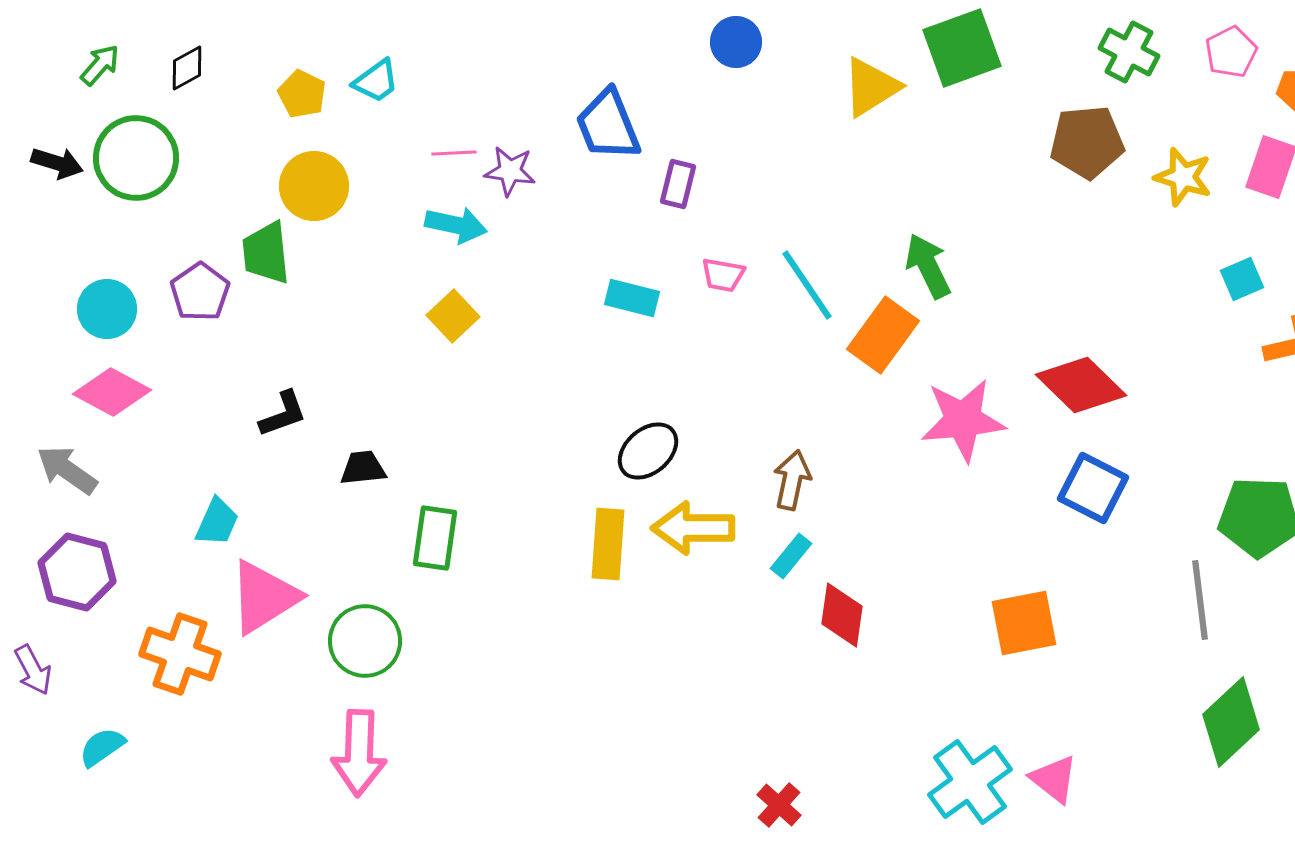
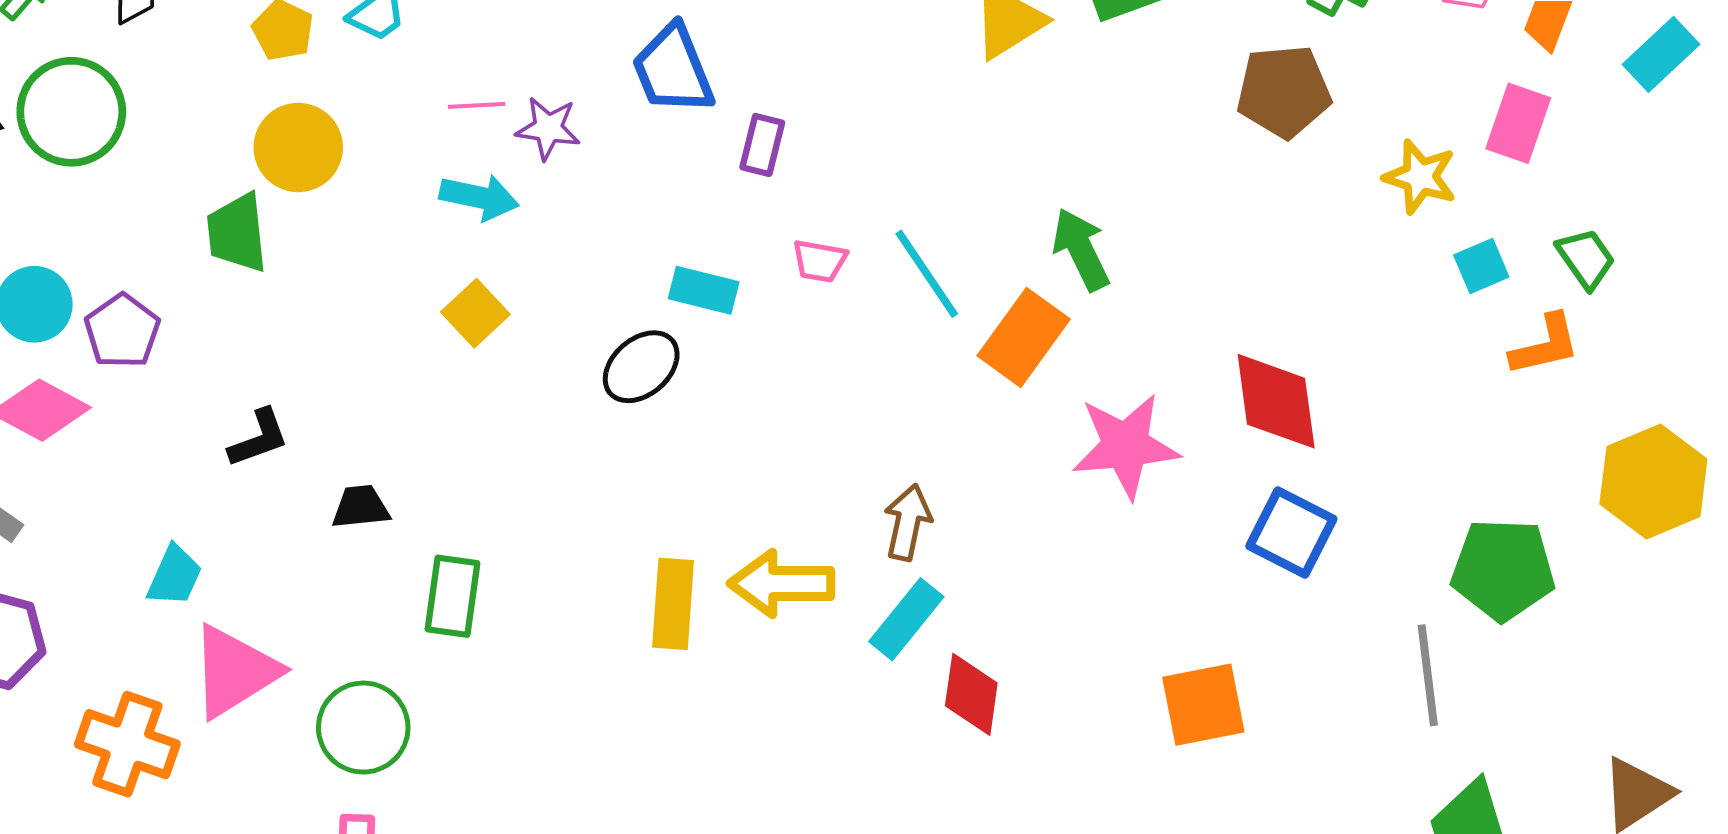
yellow star: (1183, 177) -> (1420, 177), moved
purple pentagon: (200, 292) -> (122, 331), moved
red diamond: (1081, 385) -> (1276, 401), turned 38
black ellipse: (648, 451) -> (641, 367), moved
cyan rectangle: (791, 556) -> (906, 619), size x1.4

